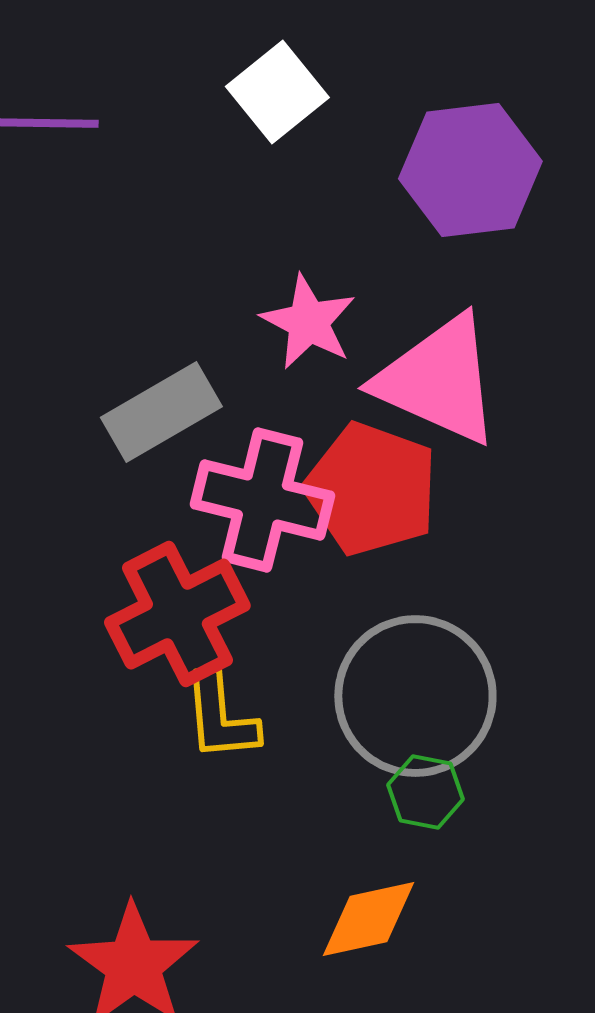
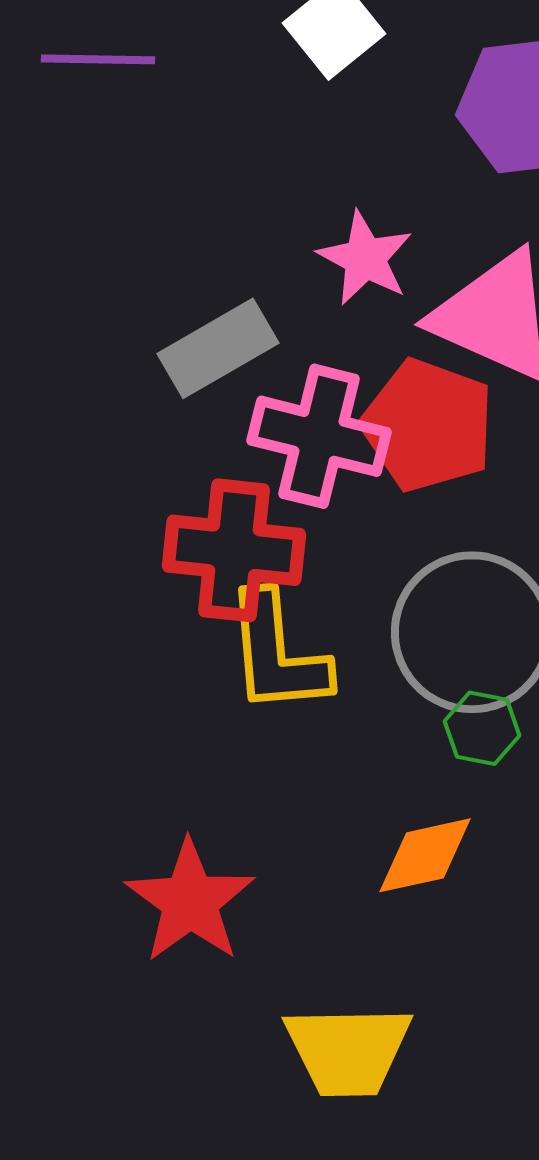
red cross: (177, 614) -> (234, 550), turned 33
yellow L-shape: (220, 717) -> (277, 653), size x1.4

